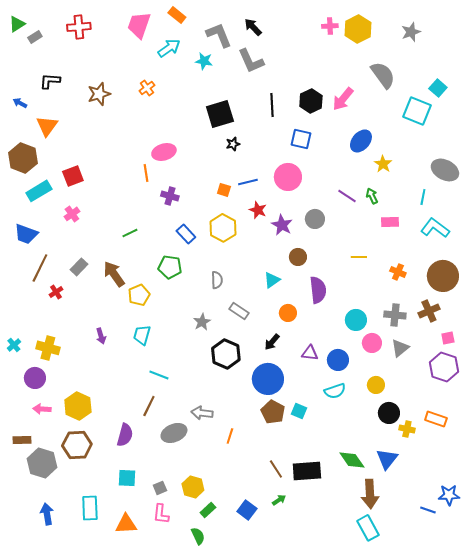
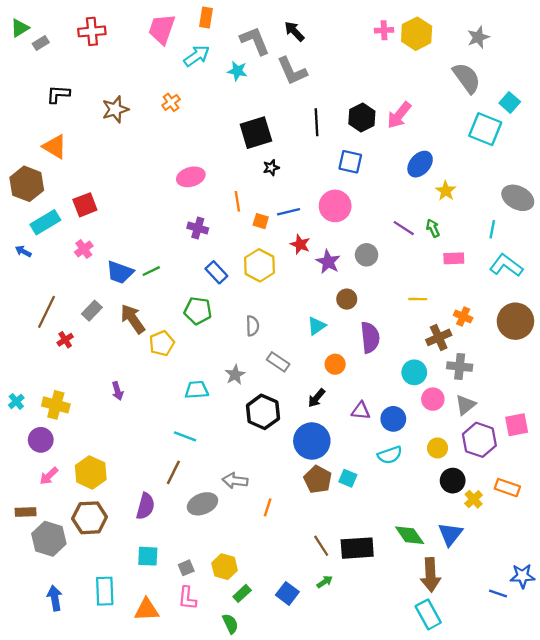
orange rectangle: (177, 15) -> (206, 17), turned 60
gray semicircle: (383, 75) -> (467, 78), moved
blue arrow: (20, 103) -> (23, 251), moved
orange triangle: (47, 126) -> (55, 147), turned -35
orange line: (146, 173) -> (237, 201), moved
blue trapezoid: (26, 234) -> (120, 272), moved
brown cross: (429, 311) -> (439, 337), moved
cyan trapezoid: (142, 335) -> (197, 390), moved, turned 70
pink square: (448, 338) -> (517, 425), moved, size x1.5
purple hexagon: (444, 367) -> (479, 440), moved
pink arrow: (42, 409) -> (49, 476), turned -48
yellow cross: (407, 429) -> (474, 499), turned 35

